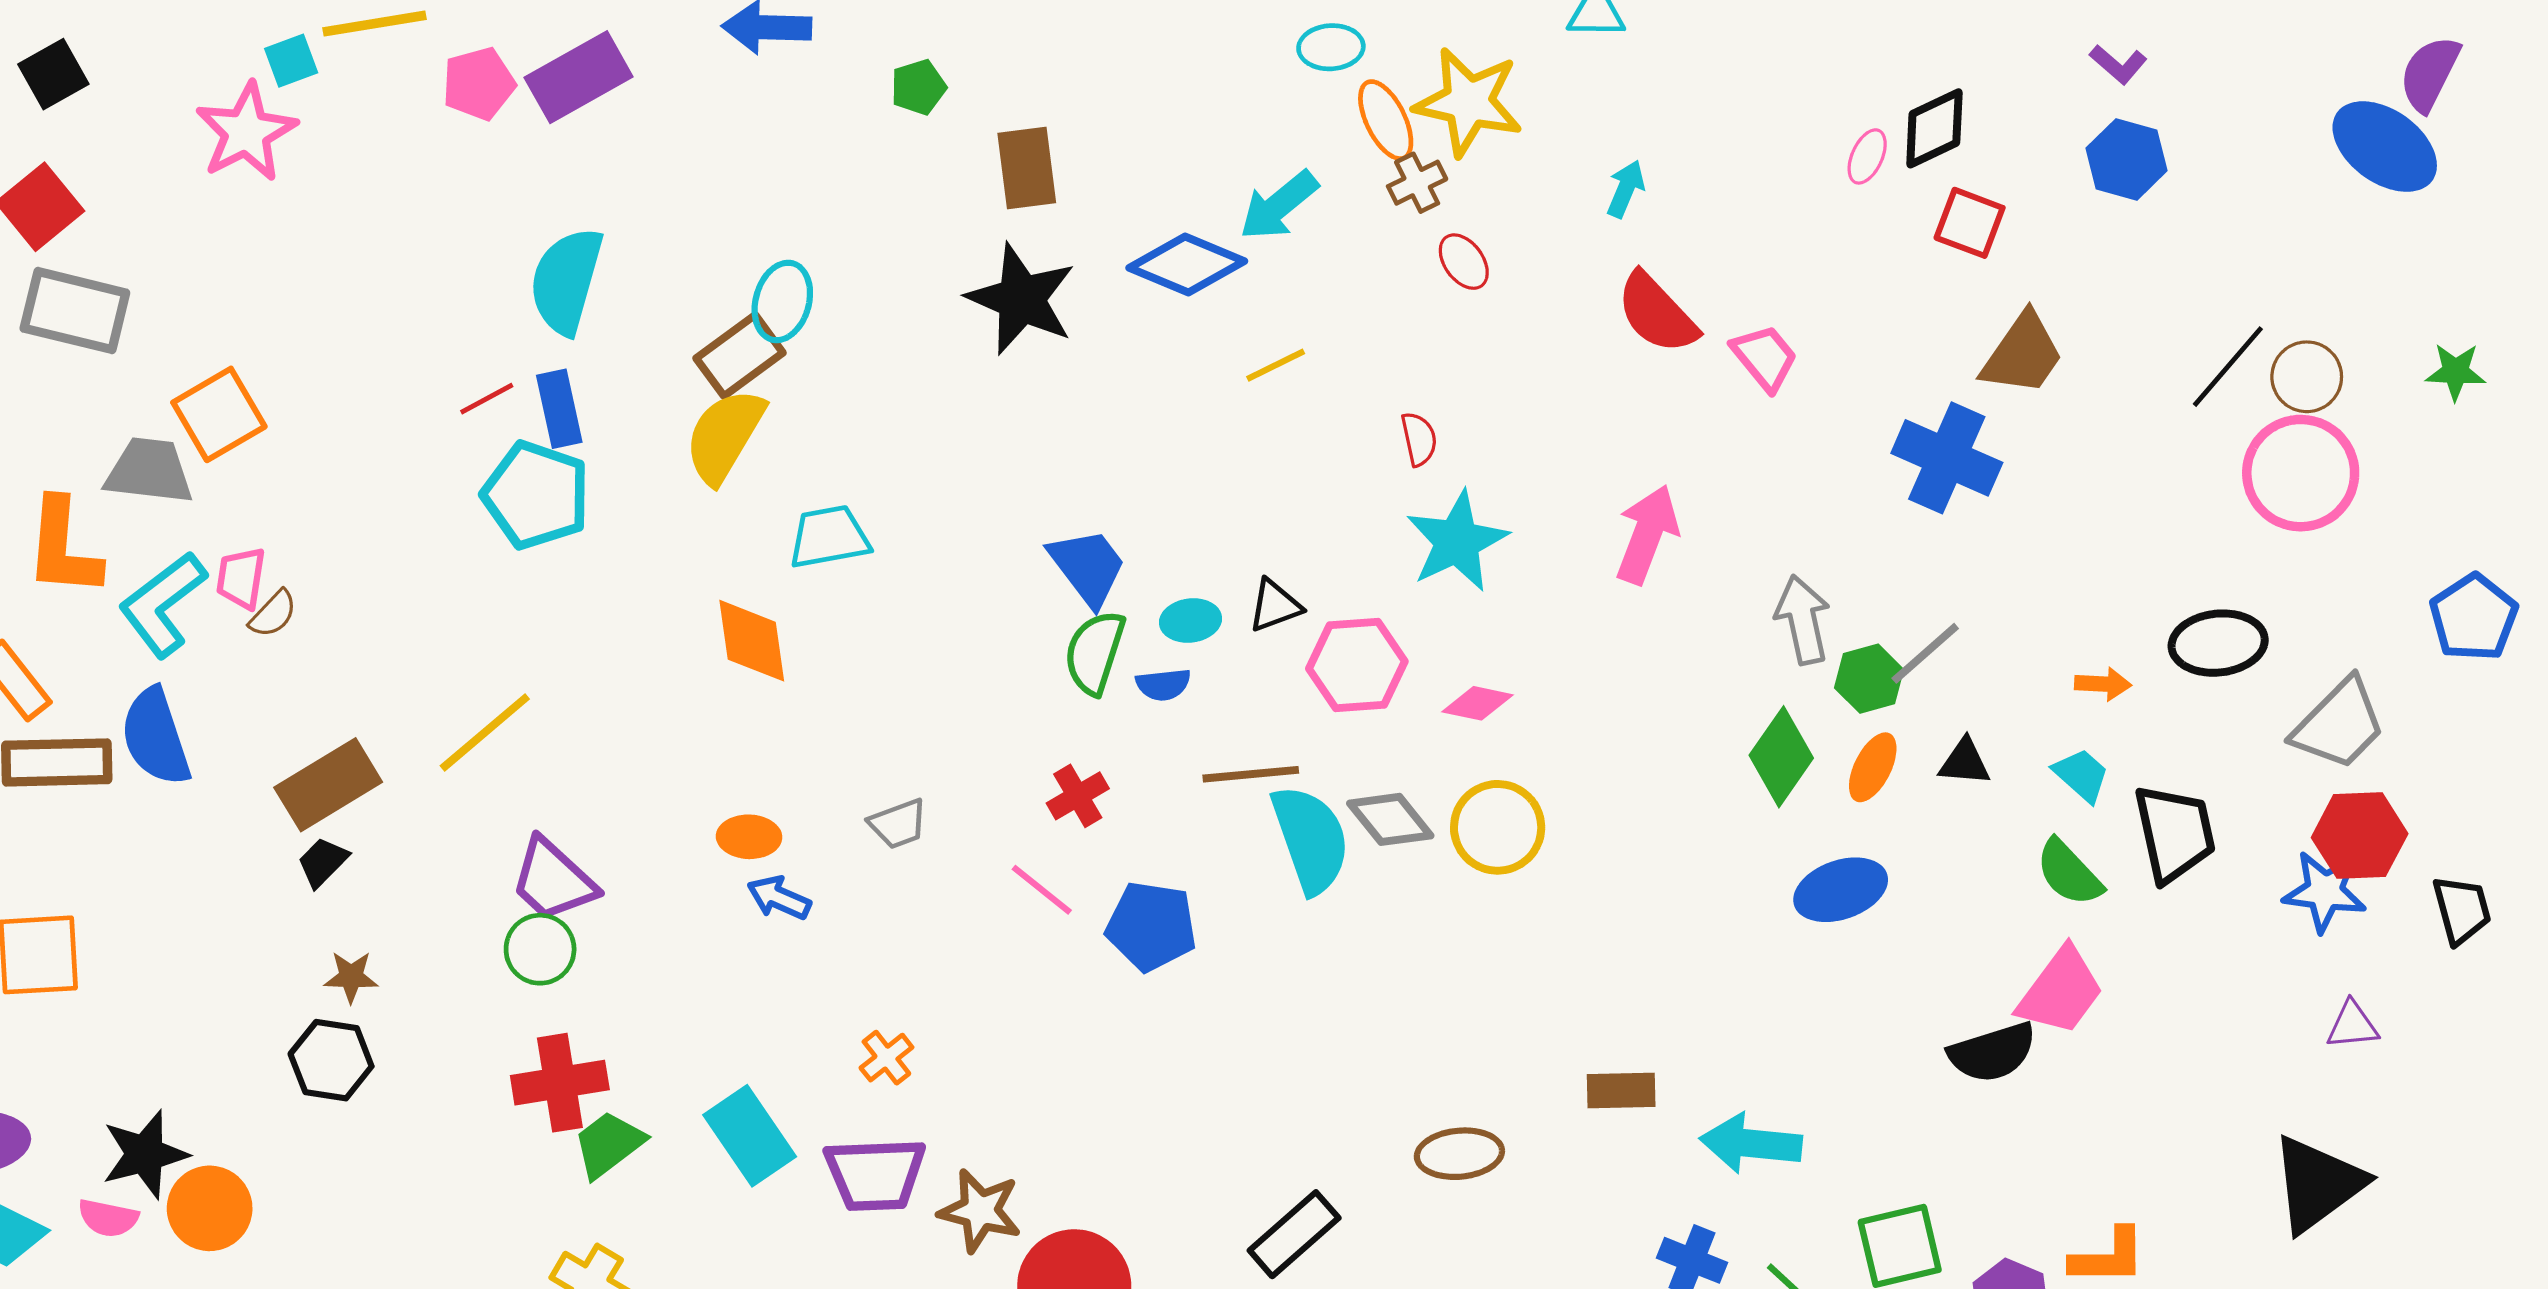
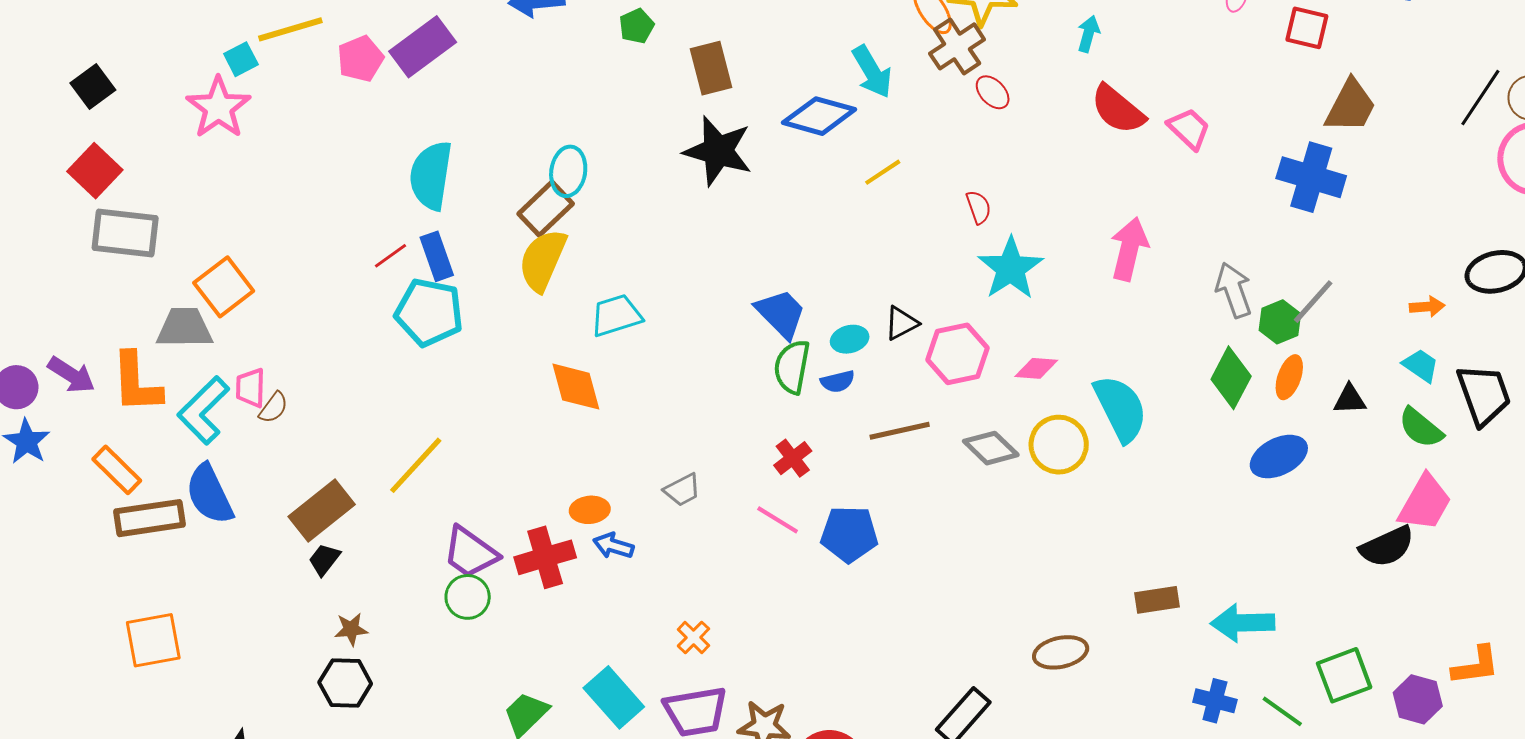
brown cross: (1417, 183) -> (957, 46), size x1.5
cyan arrow: (1279, 205) -> (872, 72), turned -74
black triangle: (1965, 762) -> (1350, 399), moved
cyan semicircle: (1311, 839) -> (1120, 408), moved
red cross: (560, 1083) -> (545, 557), moved

